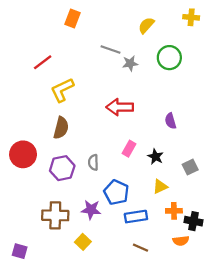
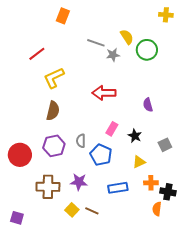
yellow semicircle: (146, 25) -> (127, 37), moved, turned 105
red circle: (23, 154) -> (20, 155), moved
blue pentagon: (116, 192) -> (101, 155), moved
orange semicircle: (181, 241) -> (157, 209), turned 104
brown line: (141, 248) -> (92, 211), moved

